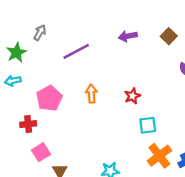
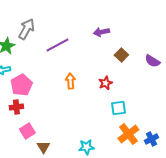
gray arrow: (40, 33) -> (26, 29), size x1.5
brown square: (169, 36) -> (121, 55), moved
pink pentagon: (49, 98) -> (21, 85), moved

